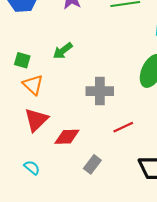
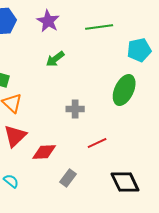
green arrow: (63, 51) -> (55, 59), moved
gray cross: (100, 91) -> (75, 109), size x0.7

